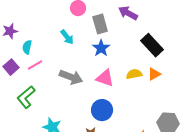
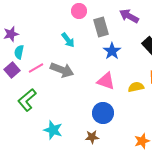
cyan semicircle: (27, 47) -> (19, 52), moved
blue star: (101, 48) -> (112, 51), moved
yellow semicircle: (134, 74) -> (136, 87), moved
gray arrow: (71, 77) -> (62, 70), moved

